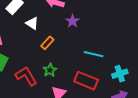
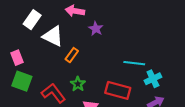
white triangle: (32, 23) -> (53, 36), size x1.5
cyan line: (94, 54) -> (134, 63), moved

